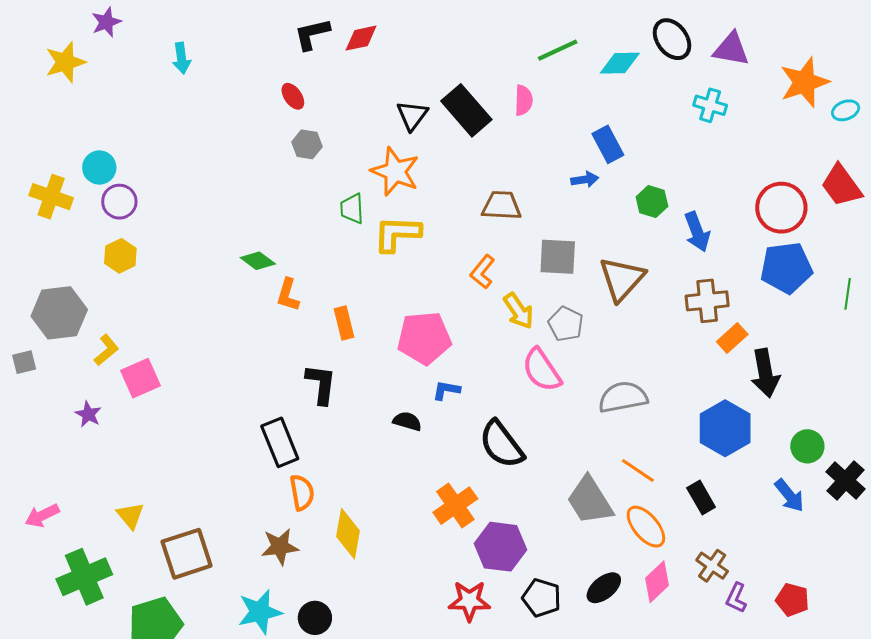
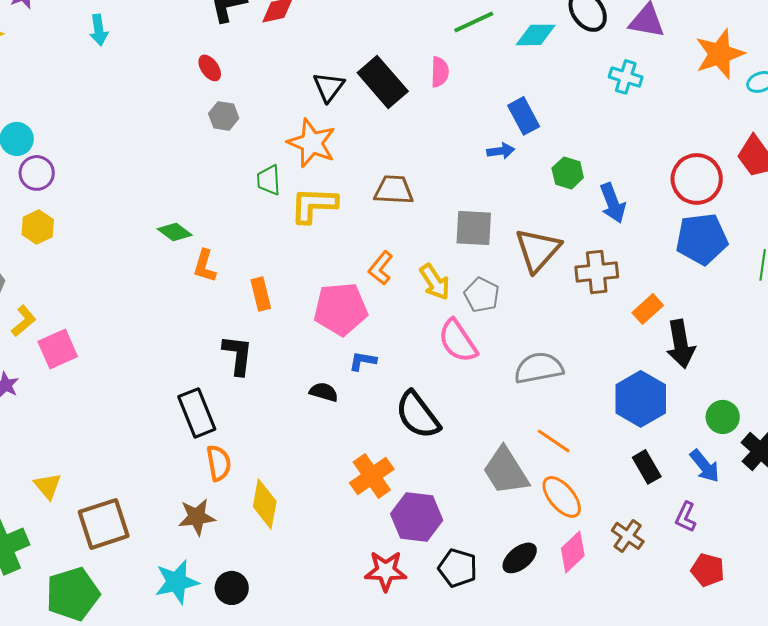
brown trapezoid: (501, 206) -> (394, 190), moved
orange L-shape: (482, 272) -> (381, 268), moved
brown cross: (707, 301) -> (597, 272), moved
black rectangle: (701, 497) -> (647, 467), moved
purple L-shape: (736, 598) -> (686, 517), moved

